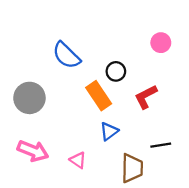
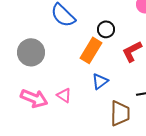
orange rectangle: (99, 96) -> (91, 50), turned 65
pink triangle: (78, 160) -> (64, 95), moved

